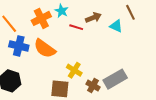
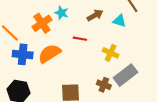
red line: (76, 27) -> (80, 39), moved
orange semicircle: (45, 49) -> (49, 54), turned 120
yellow cross: (74, 70) -> (111, 53), moved

